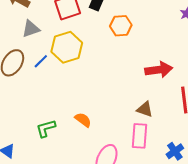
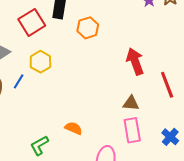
yellow hexagon: (67, 47) -> (40, 62), size x0.7
red arrow: (159, 70) -> (135, 61), turned -88

